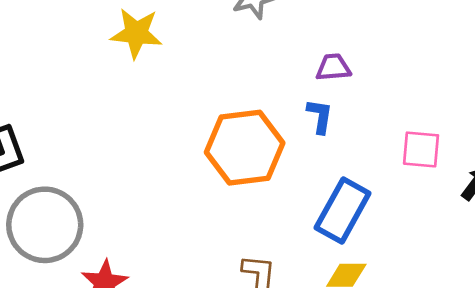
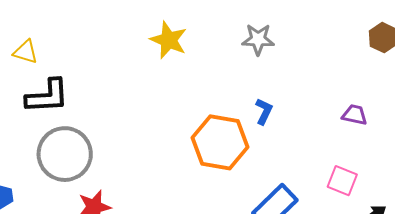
purple trapezoid: (333, 67) -> (355, 115), moved
blue L-shape: (320, 116) -> (264, 111), moved

